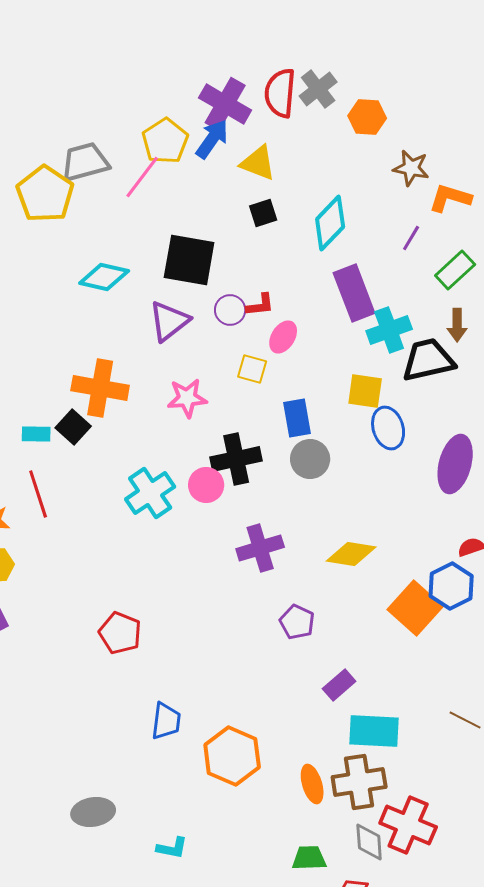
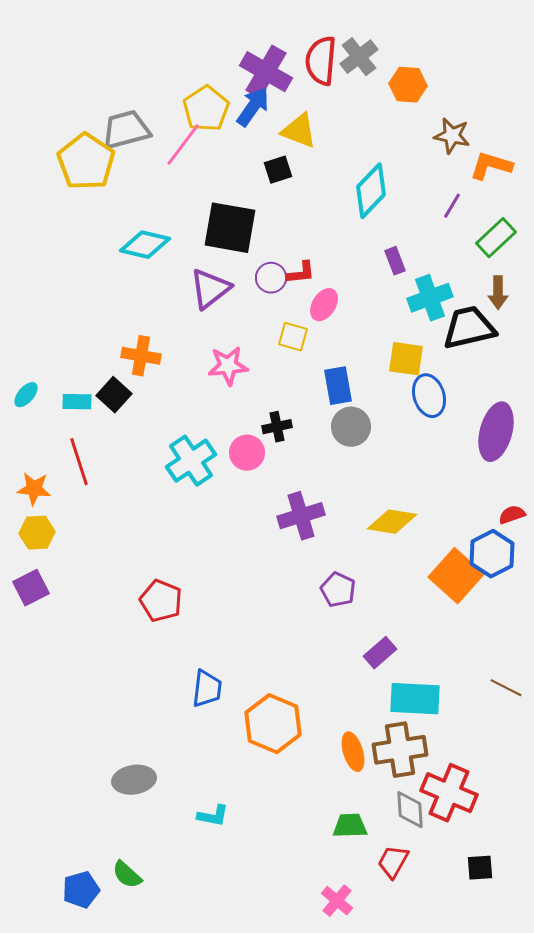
black square: (263, 213) -> (278, 170), moved
purple rectangle: (354, 293) -> (395, 261), size x0.5
orange cross: (100, 388) -> (141, 356), size x0.7
black cross: (236, 459) -> (277, 427), size x0.6

